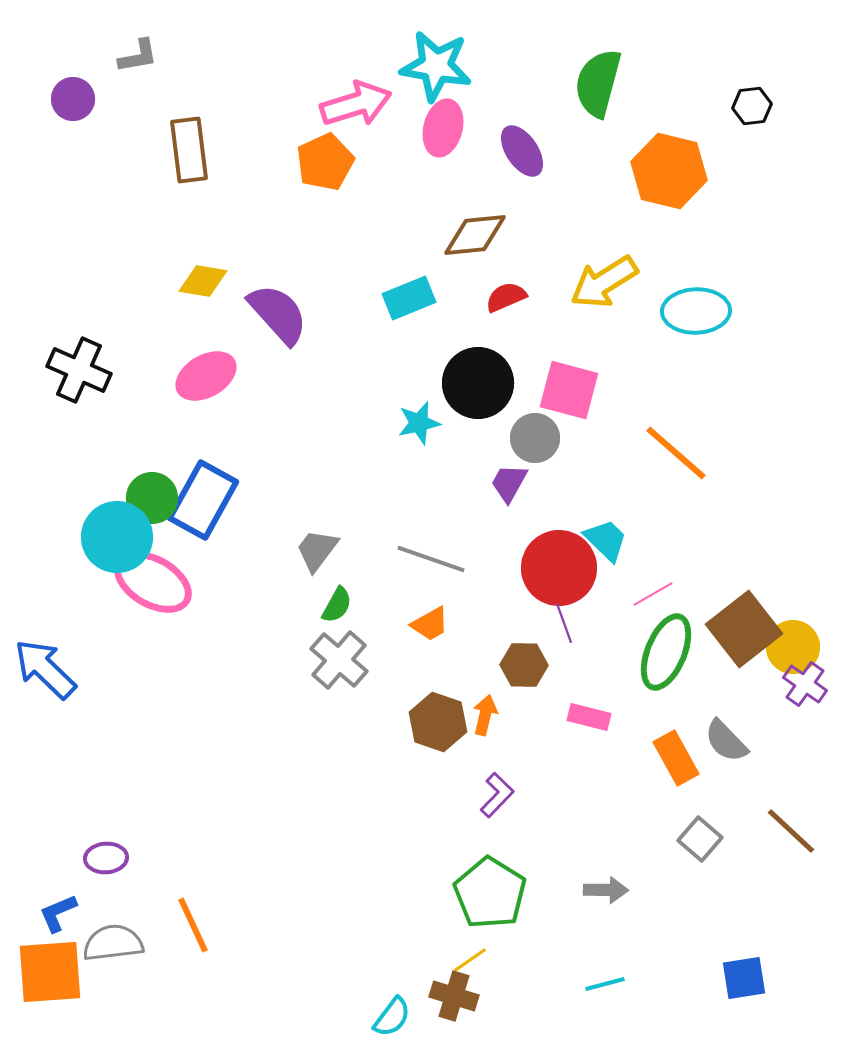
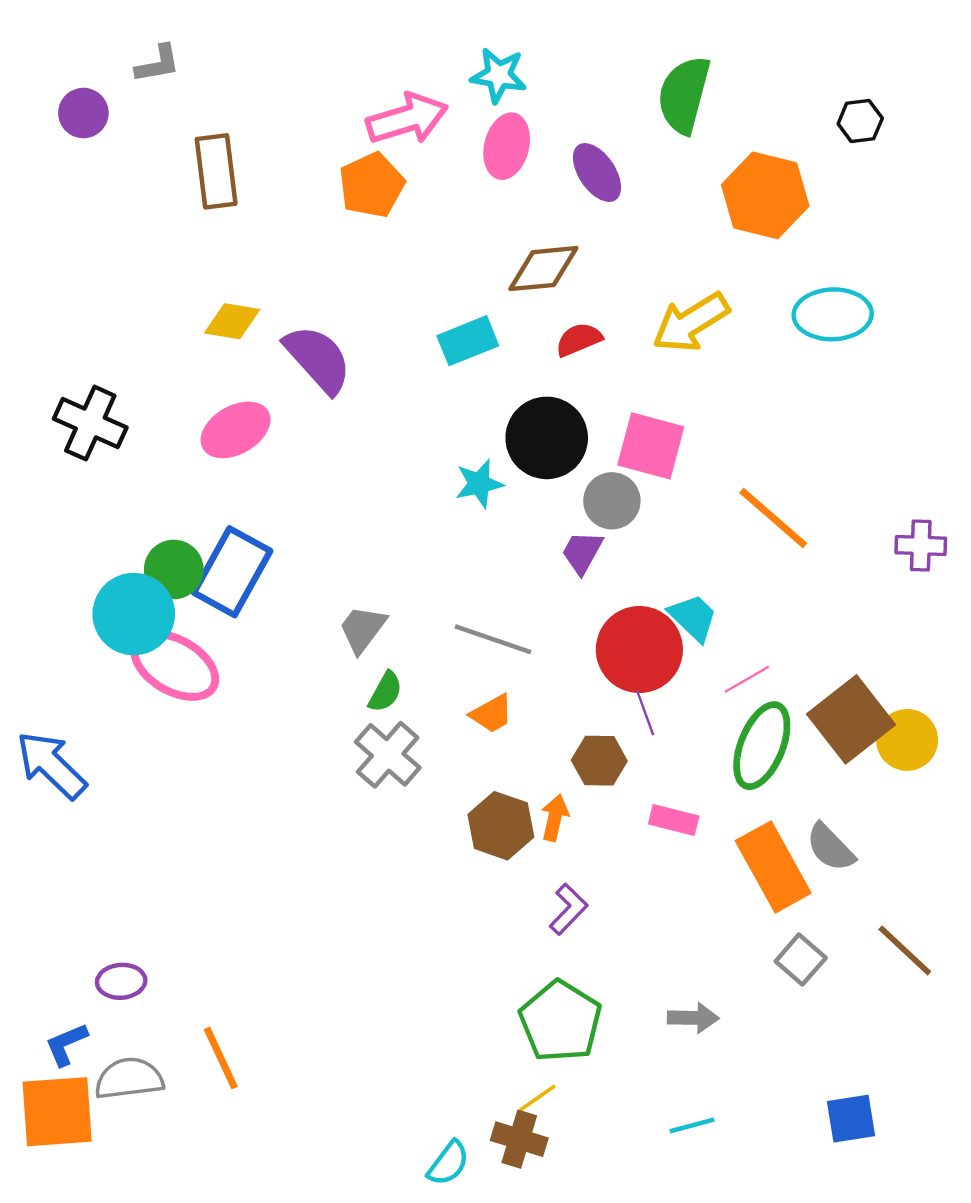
cyan star: (436, 66) -> (499, 75), size x0.7
cyan ellipse: (696, 311) -> (833, 314), moved
purple cross: (805, 684) -> (921, 545), moved, turned -33
orange rectangle: (676, 758) -> (773, 867), size x1.4

